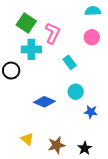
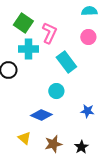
cyan rectangle: (70, 62) -> (66, 62), size x1.5
cyan circle: (76, 92) -> (56, 91), moved
blue diamond: (44, 102) -> (41, 115), moved

